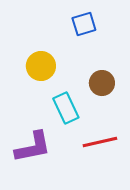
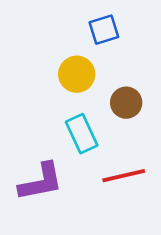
yellow circle: (41, 66) -> (77, 74), moved

